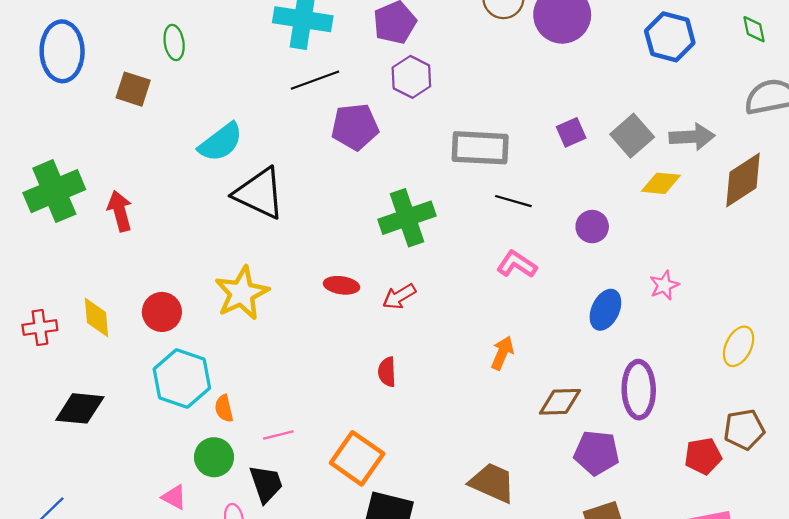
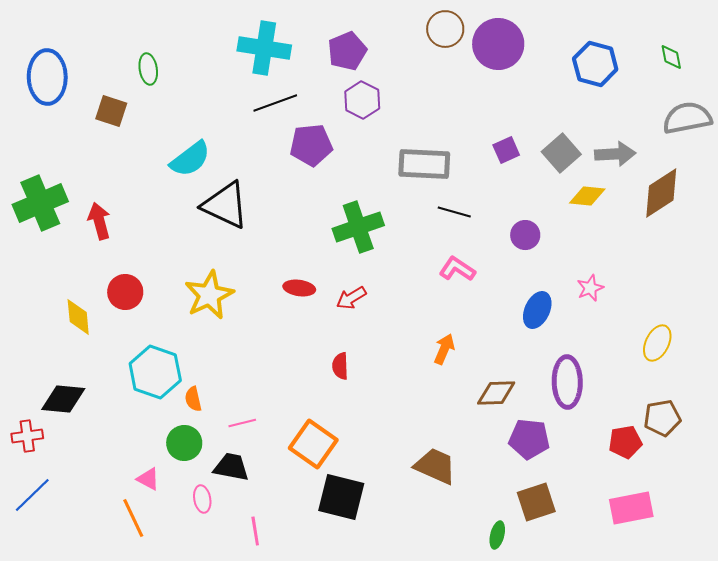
red circle: (162, 312) -> (125, 292), moved
red cross: (40, 327) -> (27, 436), moved
black trapezoid: (266, 484) -> (231, 467), turned -60

